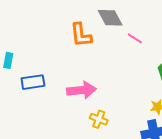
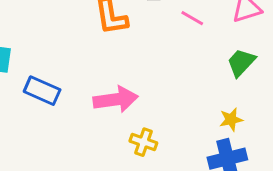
blue rectangle: (33, 82) -> (42, 91), turned 35

